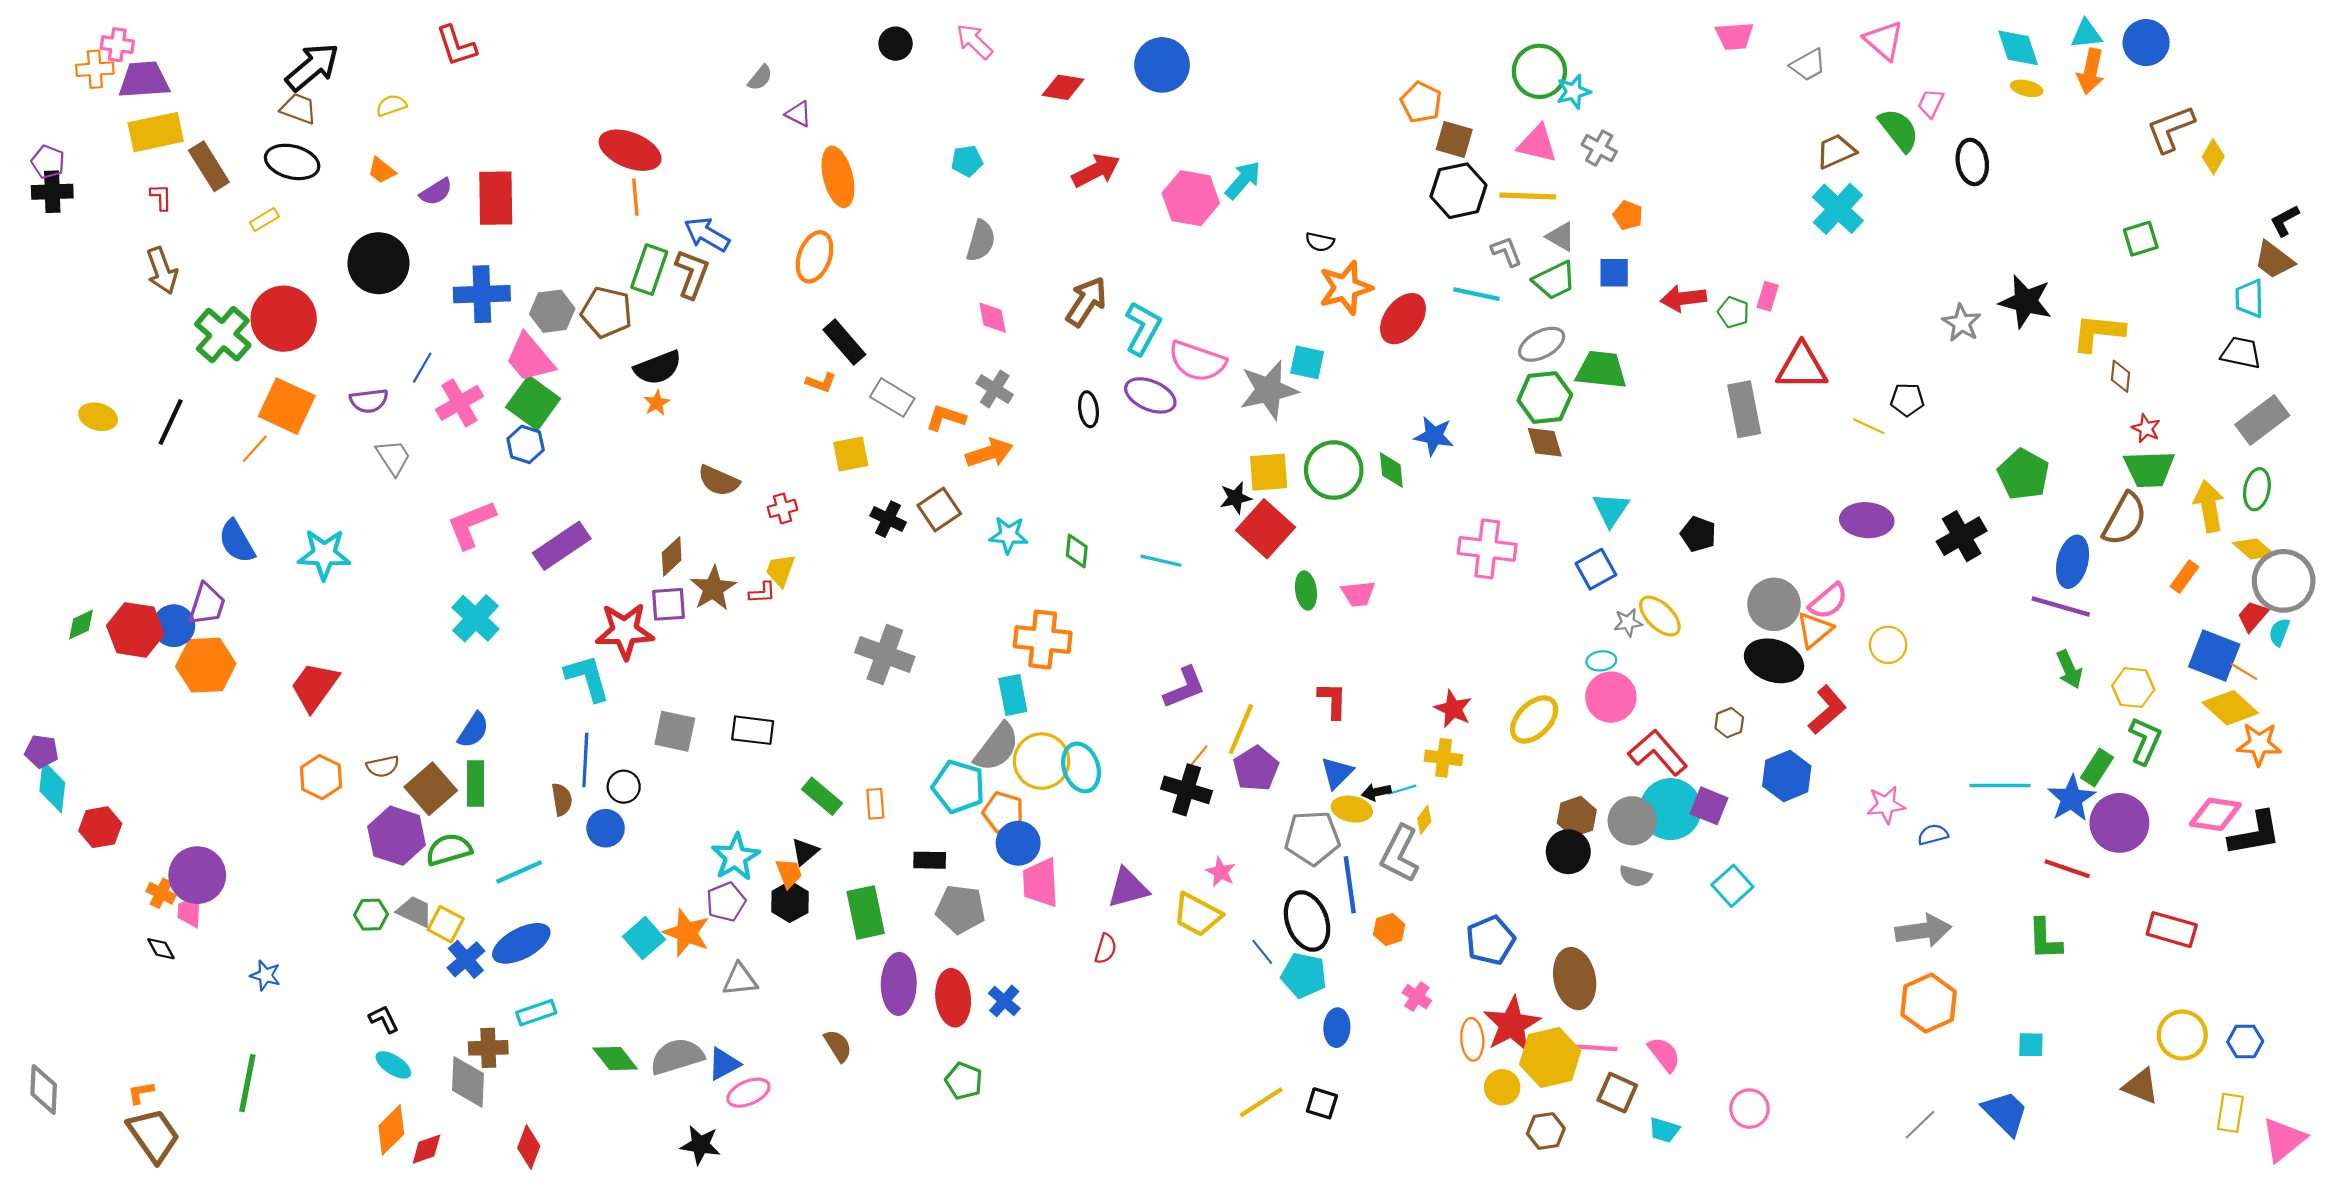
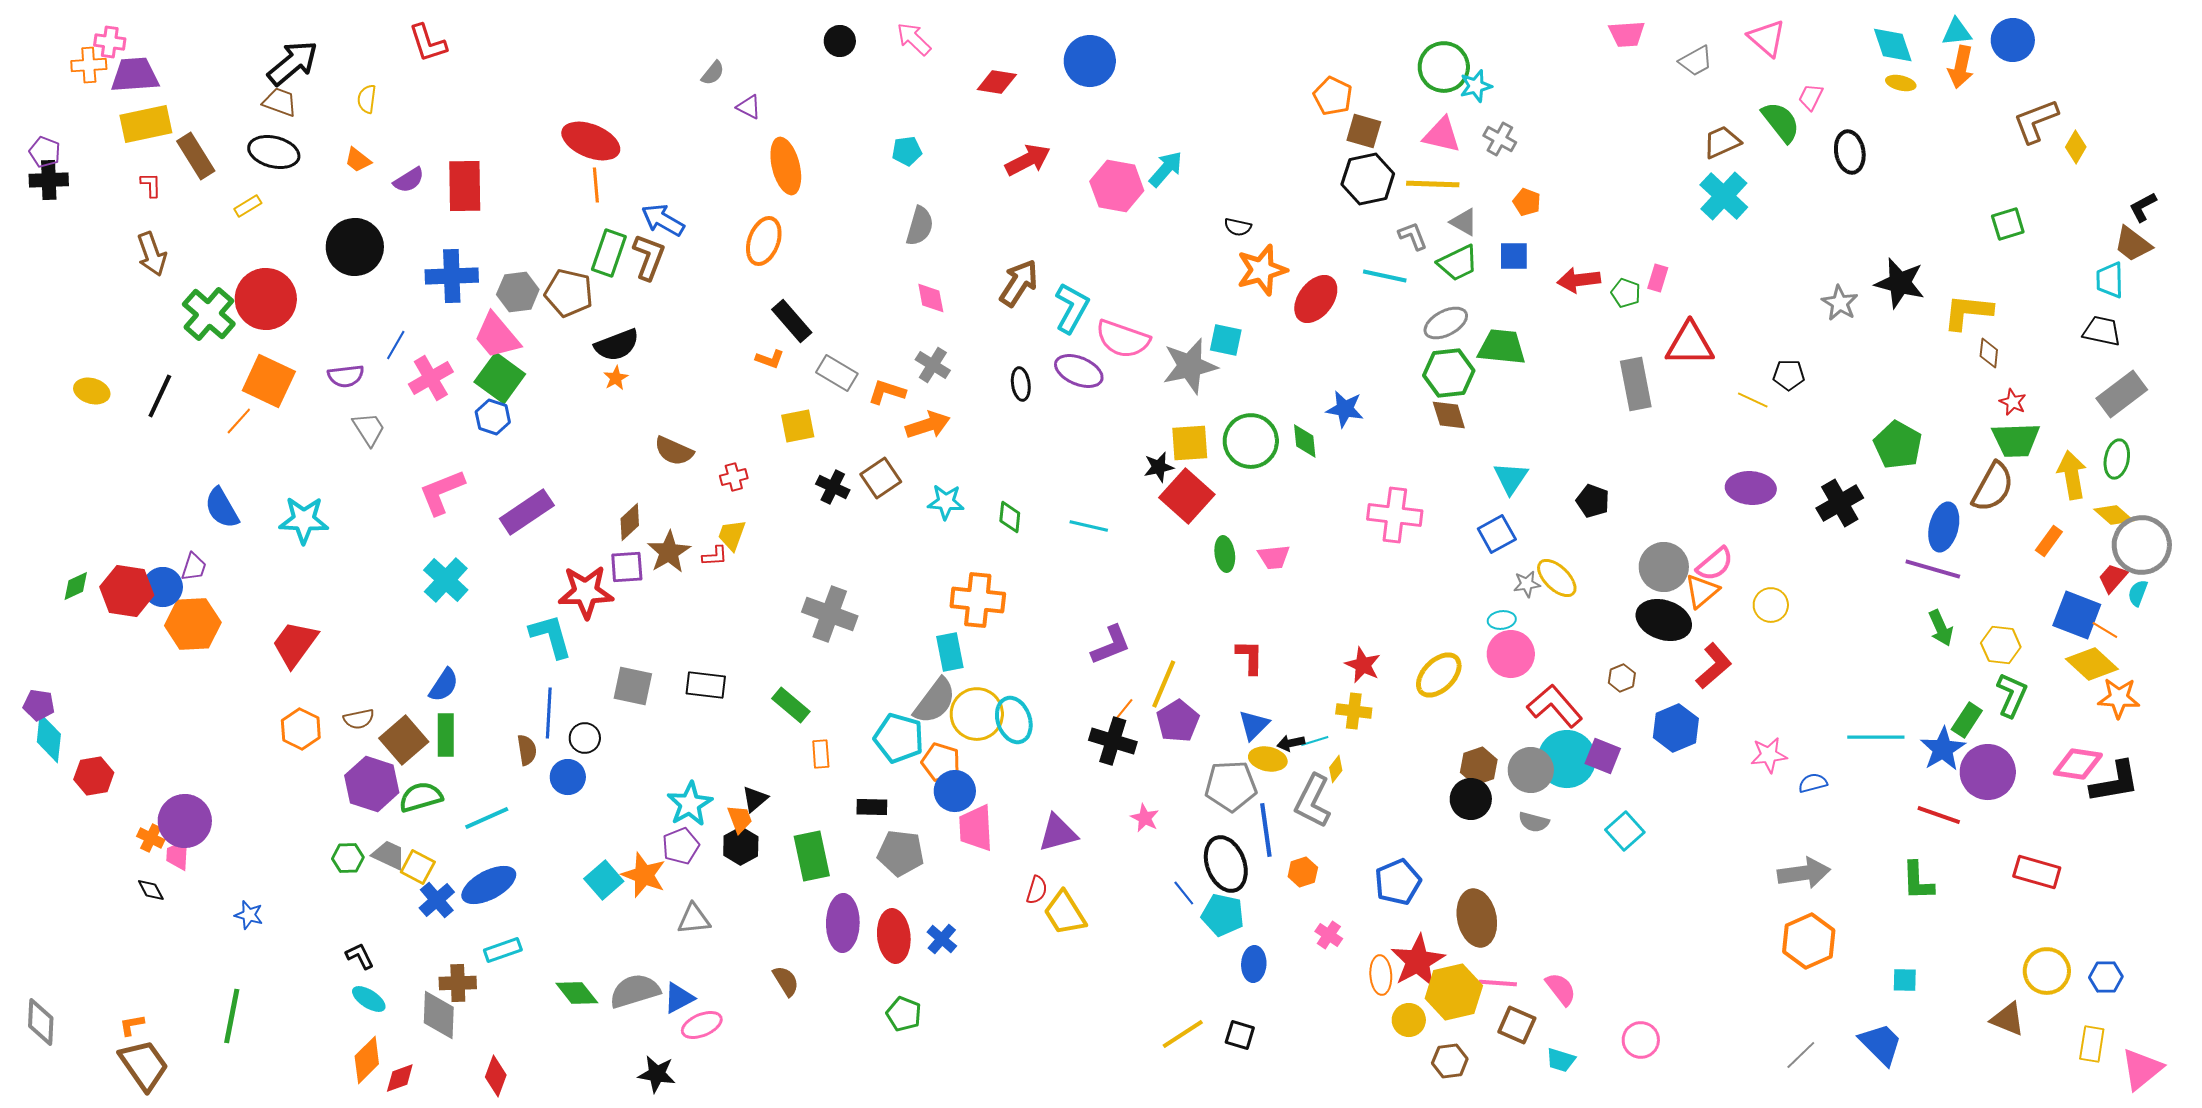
yellow semicircle: (391, 105) -> (367, 99), turned -64
purple trapezoid: (207, 604) -> (194, 567), size x0.7
green rectangle: (822, 796) -> (791, 705), moved
yellow trapezoid: (1197, 915) -> (1065, 913), moved, turned 30

